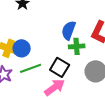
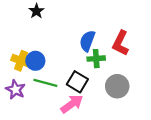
green line: (31, 68) -> (45, 83), turned 35

